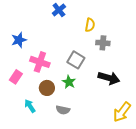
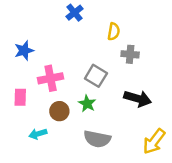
pink cross: (40, 62) -> (51, 78), turned -30
pink rectangle: (16, 77) -> (20, 97), turned -32
cyan arrow: (30, 106) -> (38, 134), turned -72
gray semicircle: (63, 110) -> (97, 139), moved, size x1.5

